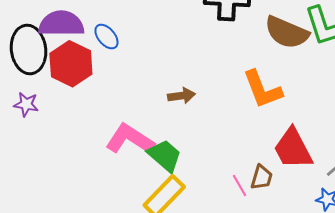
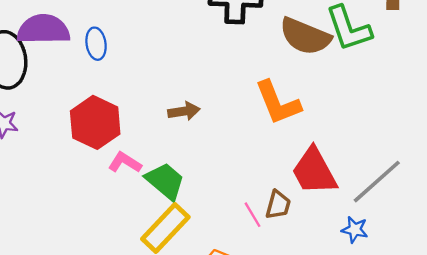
blue ellipse: (106, 37) -> (96, 44), turned 32
red hexagon: (71, 64) -> (95, 122), moved
pink L-shape: (130, 139) -> (125, 163), size x0.6

